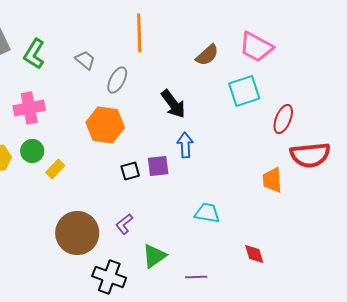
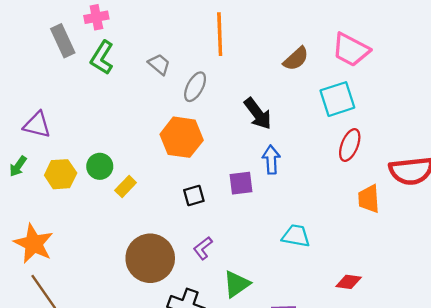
pink cross: (29, 108) -> (96, 17), moved, size x0.7
red ellipse: (283, 119) -> (350, 145), moved
black square: (130, 171) -> (194, 195), moved
red diamond: (254, 254) -> (349, 282), turned -65

